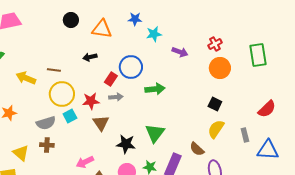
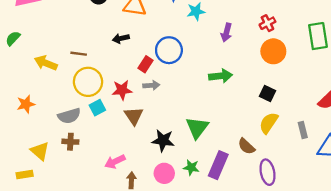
purple arrow: (180, 52) -> (226, 33), turned 84
green arrow: (155, 89) -> (221, 76), moved

